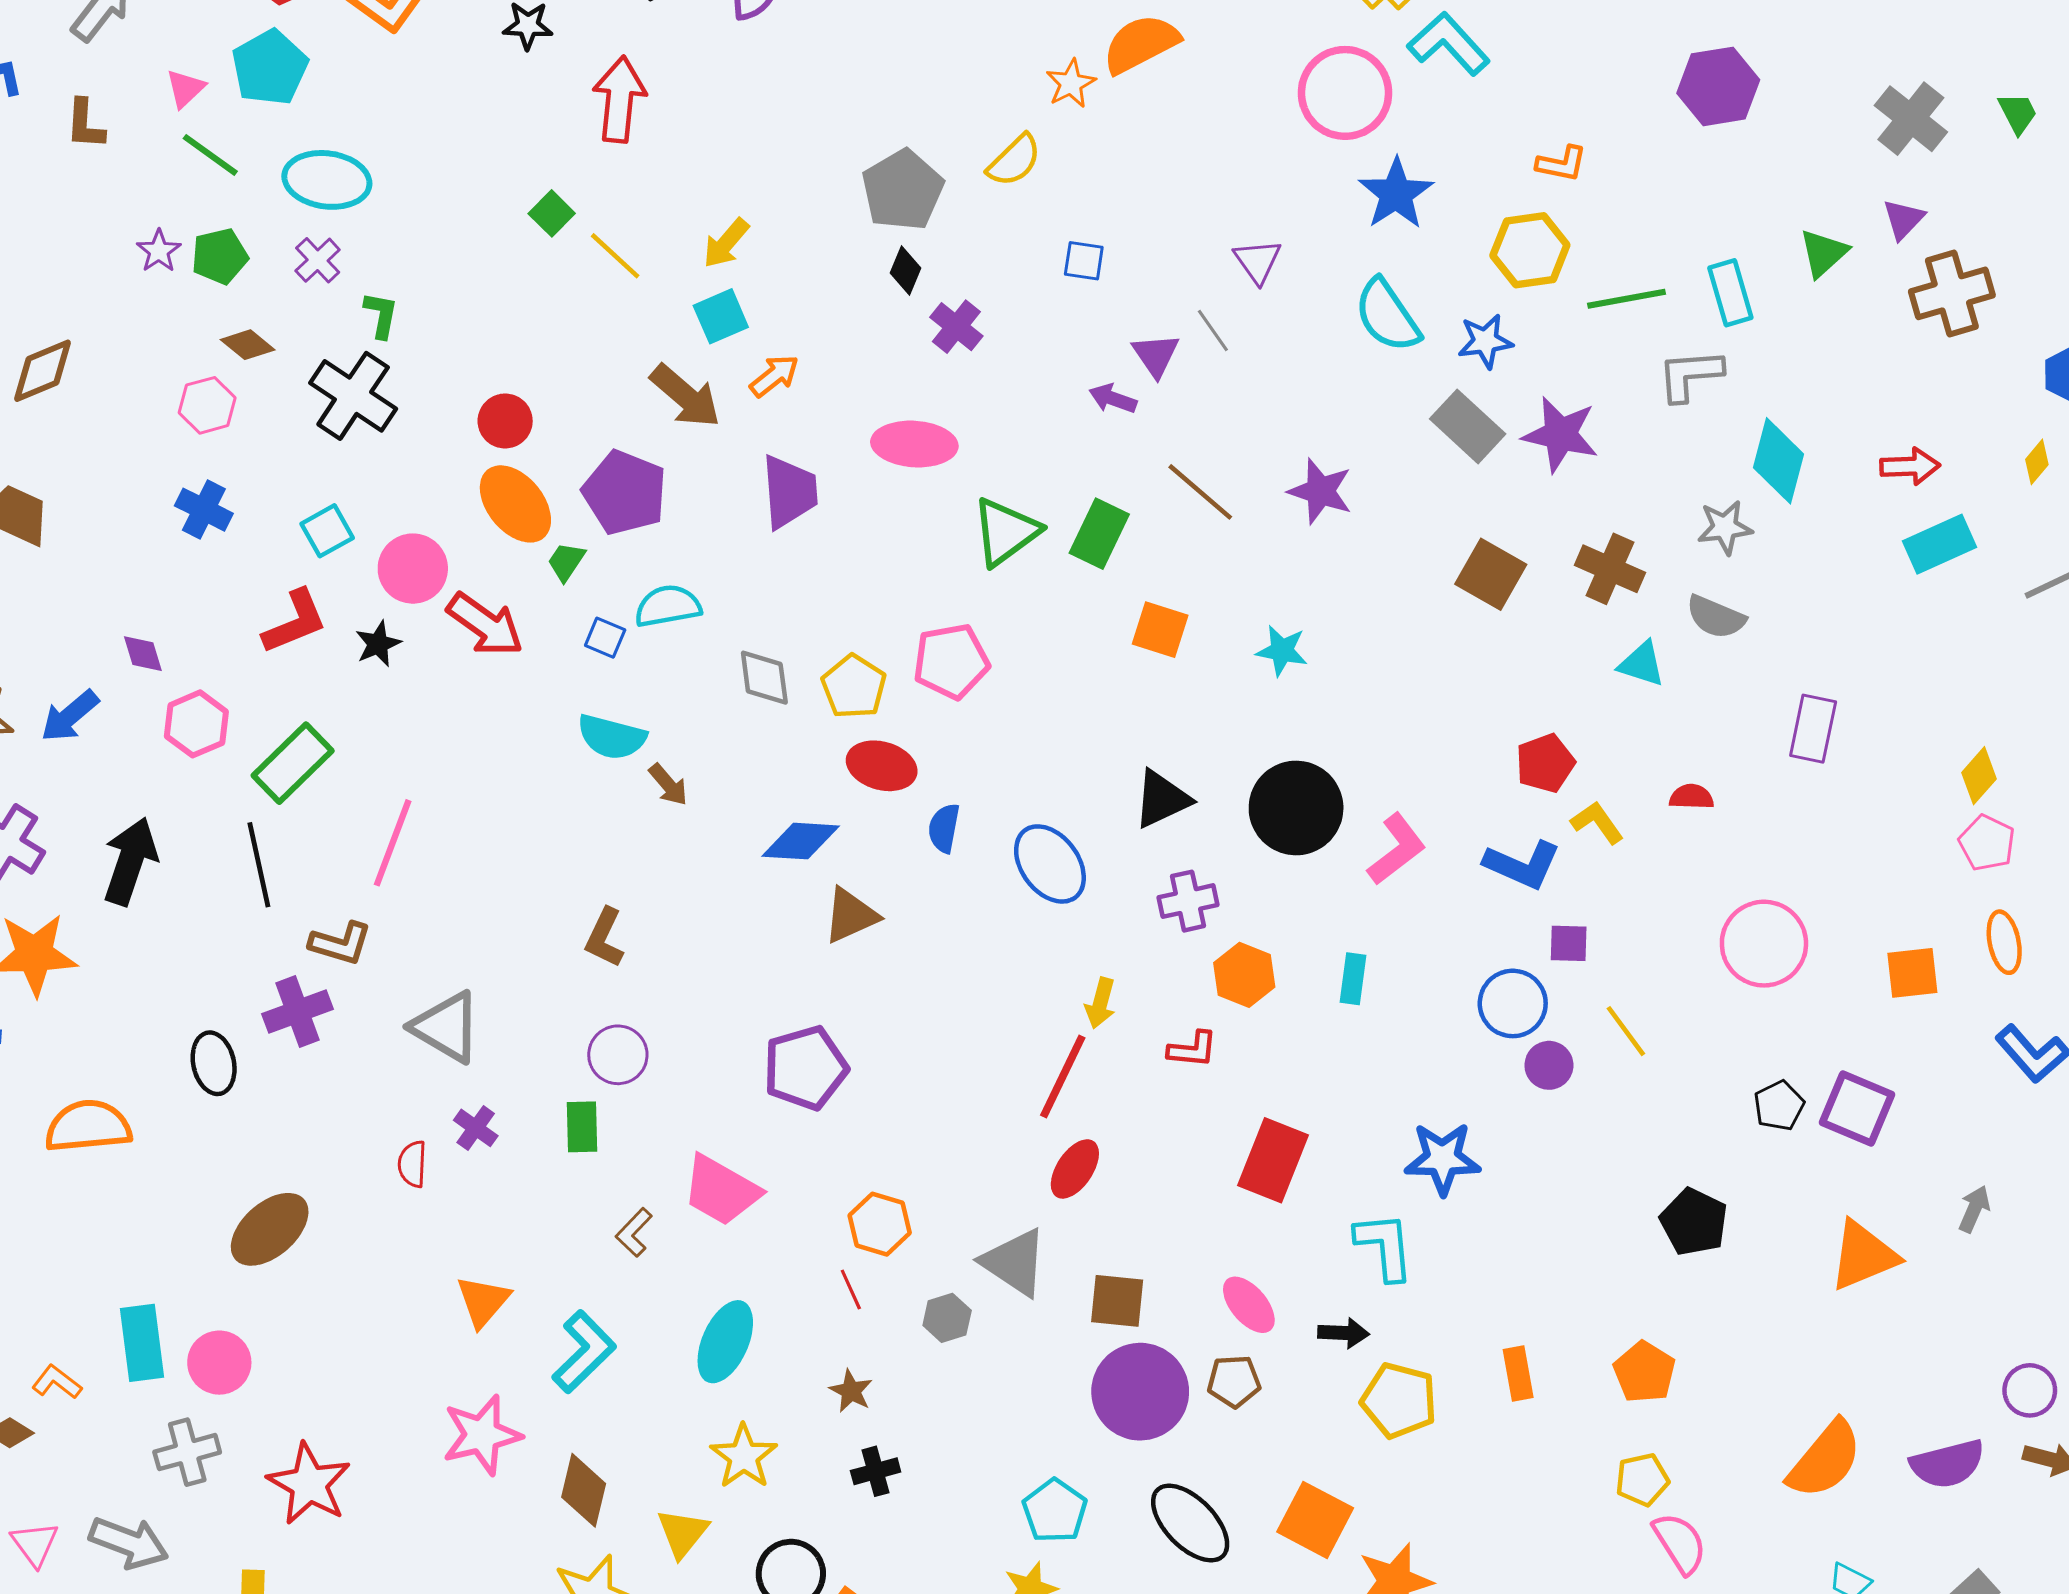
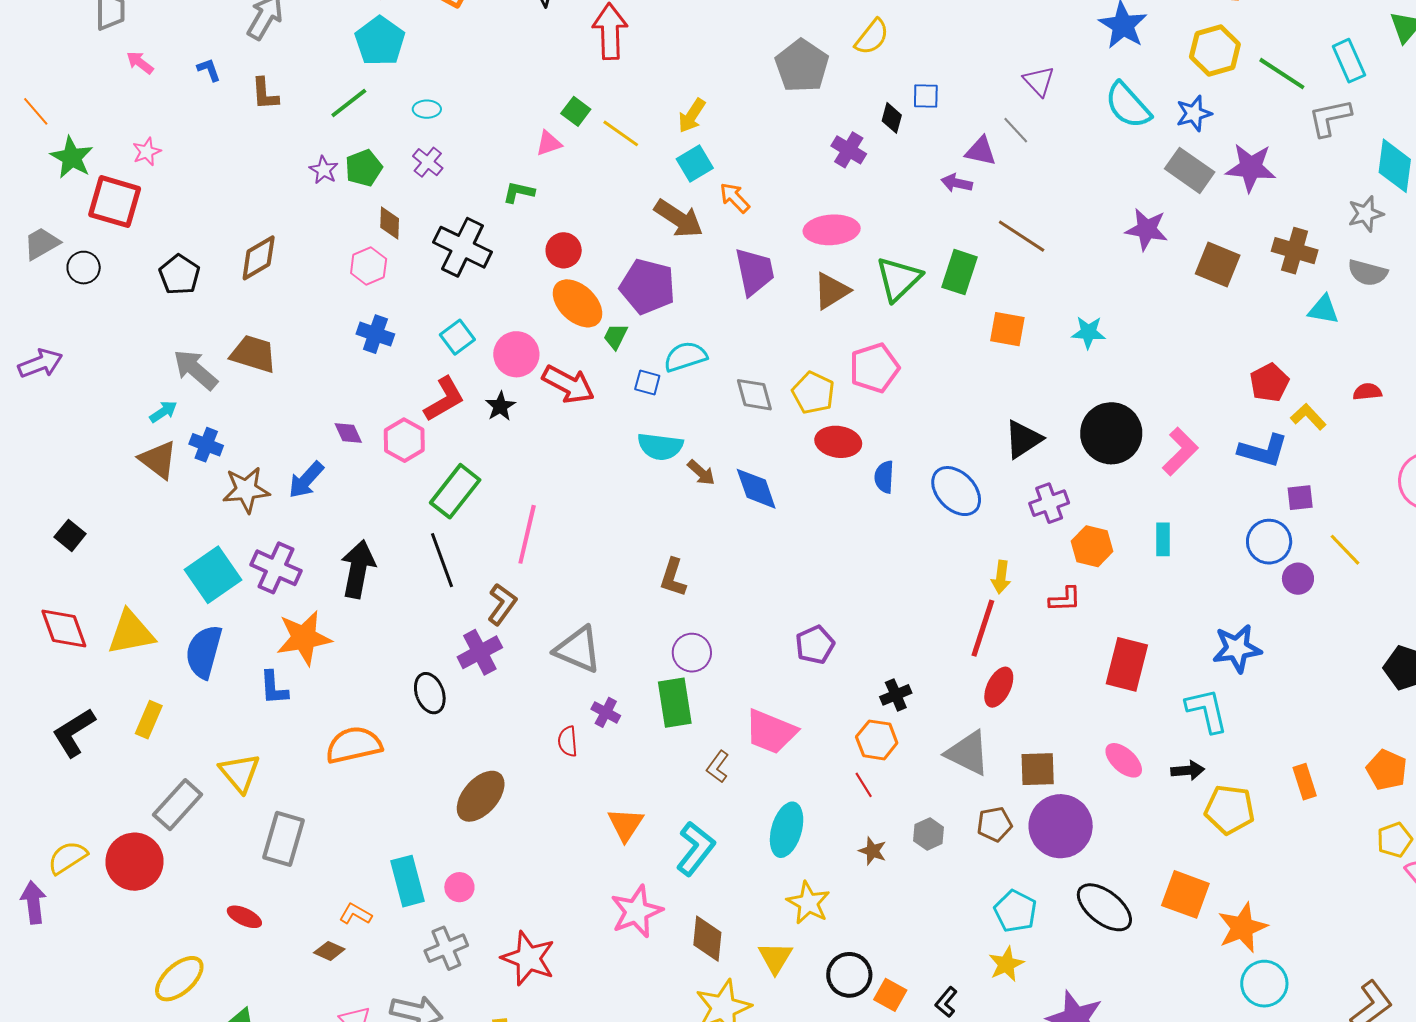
pink triangle: (185, 88) -> (549, 143), moved, turned 32
green line: (210, 155) -> (349, 103), turned -66
cyan ellipse: (327, 180) -> (427, 109), size x0.5
black diamond: (906, 270) -> (892, 118), moved
green line: (1626, 299) -> (1282, 74), turned 51
green L-shape: (381, 315) -> (519, 192), moved, turned -80
brown diamond: (248, 345) -> (390, 223), turned 60
purple triangle: (1156, 355) -> (981, 151), turned -36
orange arrow: (774, 376) -> (735, 198), turned -88
purple star: (1320, 491) -> (1147, 229), moved
pink hexagon: (196, 724) -> (404, 440), moved
blue diamond: (801, 841) -> (756, 489), moved, turned 75
brown triangle: (851, 915) -> (831, 291), moved
brown L-shape: (341, 943) -> (502, 604), turned -63
purple pentagon: (805, 1068) -> (815, 645), size x0.7
green rectangle: (582, 1127) -> (675, 703), size x1.4
gray hexagon: (947, 1318) -> (929, 834), moved
pink circle: (219, 1363) -> (459, 887), size x0.7
brown pentagon: (1234, 1381) -> (995, 824), moved
black cross: (876, 1471) -> (896, 695), moved

